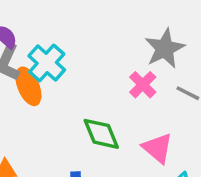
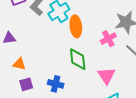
orange ellipse: (28, 86) -> (76, 26), moved

